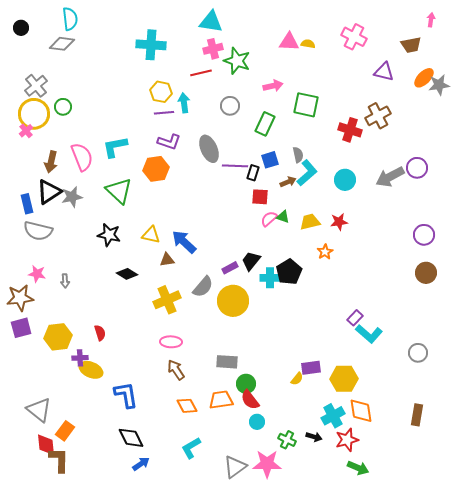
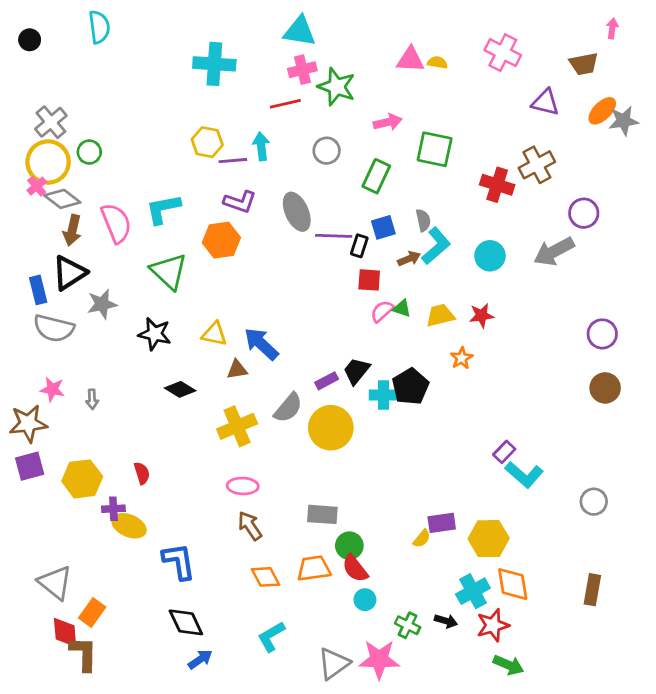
gray diamond: (62, 44) -> (62, 199), moved, turned 30
yellow hexagon: (161, 92) -> (207, 142), moved
purple circle: (417, 168) -> (584, 213), moved
gray star: (72, 197) -> (102, 304), moved

